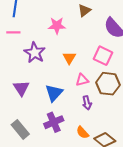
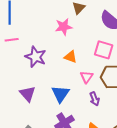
pink star: (57, 26) -> (64, 27), moved
orange triangle: (69, 58) -> (71, 57), turned -32
pink triangle: (82, 80) -> (87, 77), turned -32

